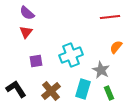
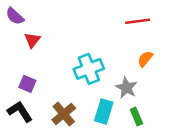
purple semicircle: (27, 13) -> (15, 16), moved
purple square: (36, 61) -> (27, 84), moved, turned 32

